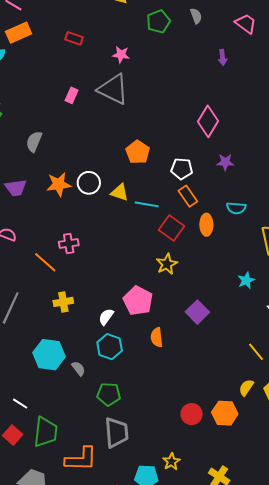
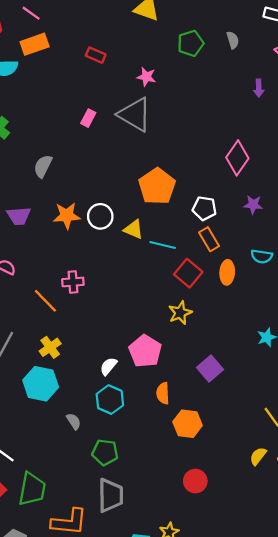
orange pentagon: (138, 152) -> (157, 186), size x1.4
yellow cross: (63, 302) -> (50, 347), moved, turned -30
cyan hexagon: (49, 355) -> (41, 384), moved
orange hexagon: (225, 413) -> (188, 424), moved

